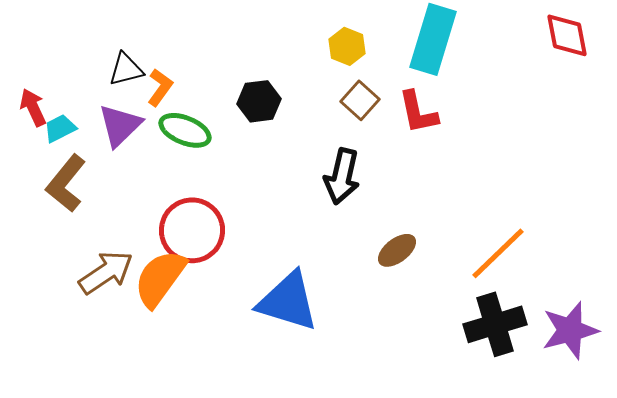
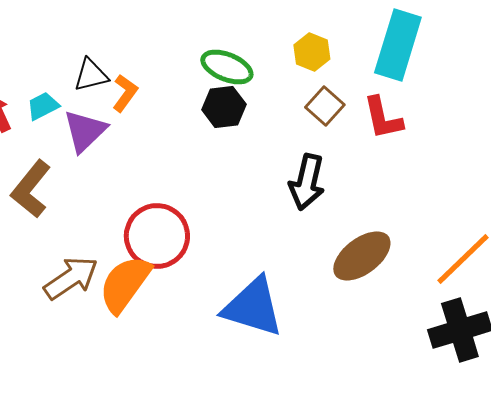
cyan trapezoid: (60, 128) -> (43, 106), moved
green ellipse: (185, 130) -> (227, 67), moved
brown ellipse: (397, 250) -> (362, 256), size x1.5

